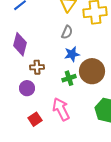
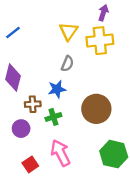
blue star: (72, 54) -> (57, 89), moved
green cross: (69, 78) -> (53, 117), moved

